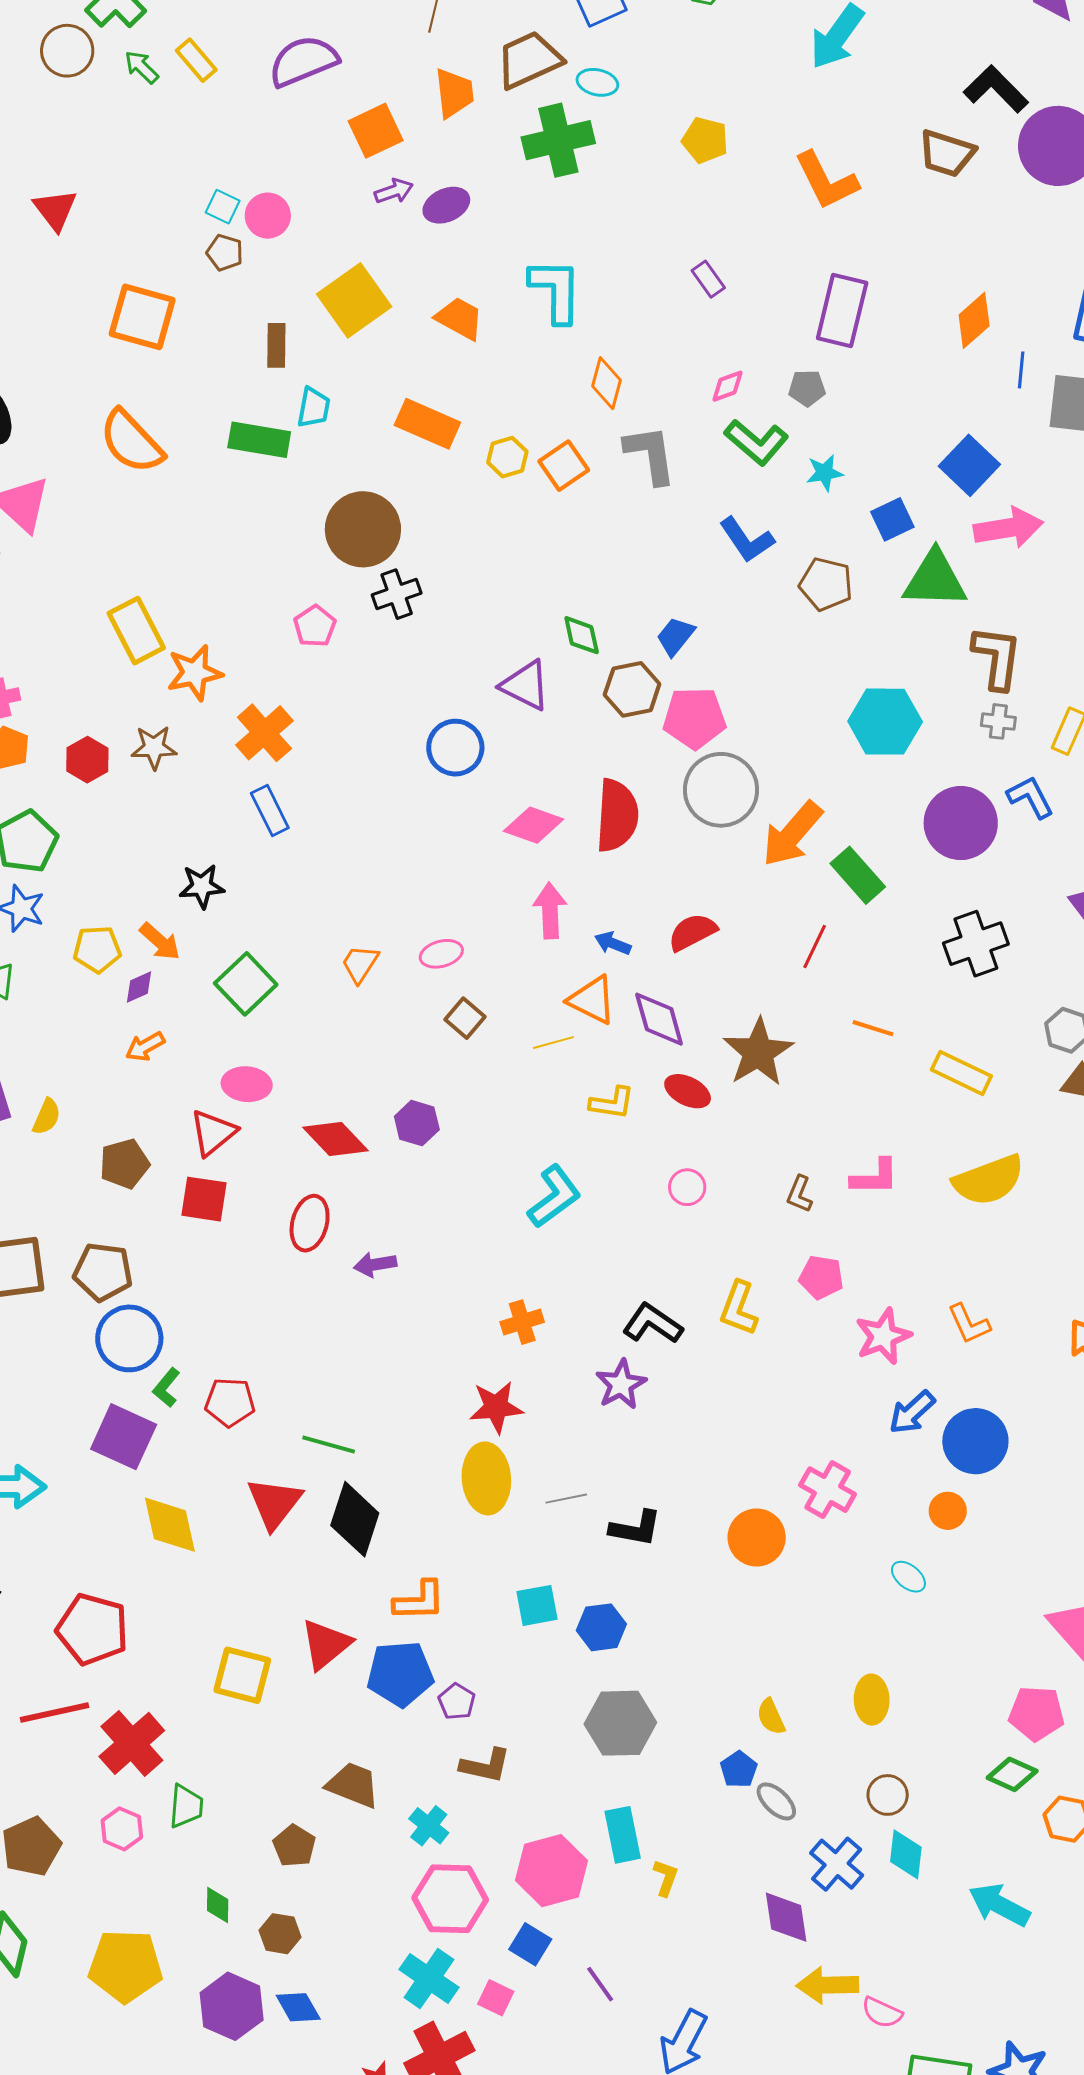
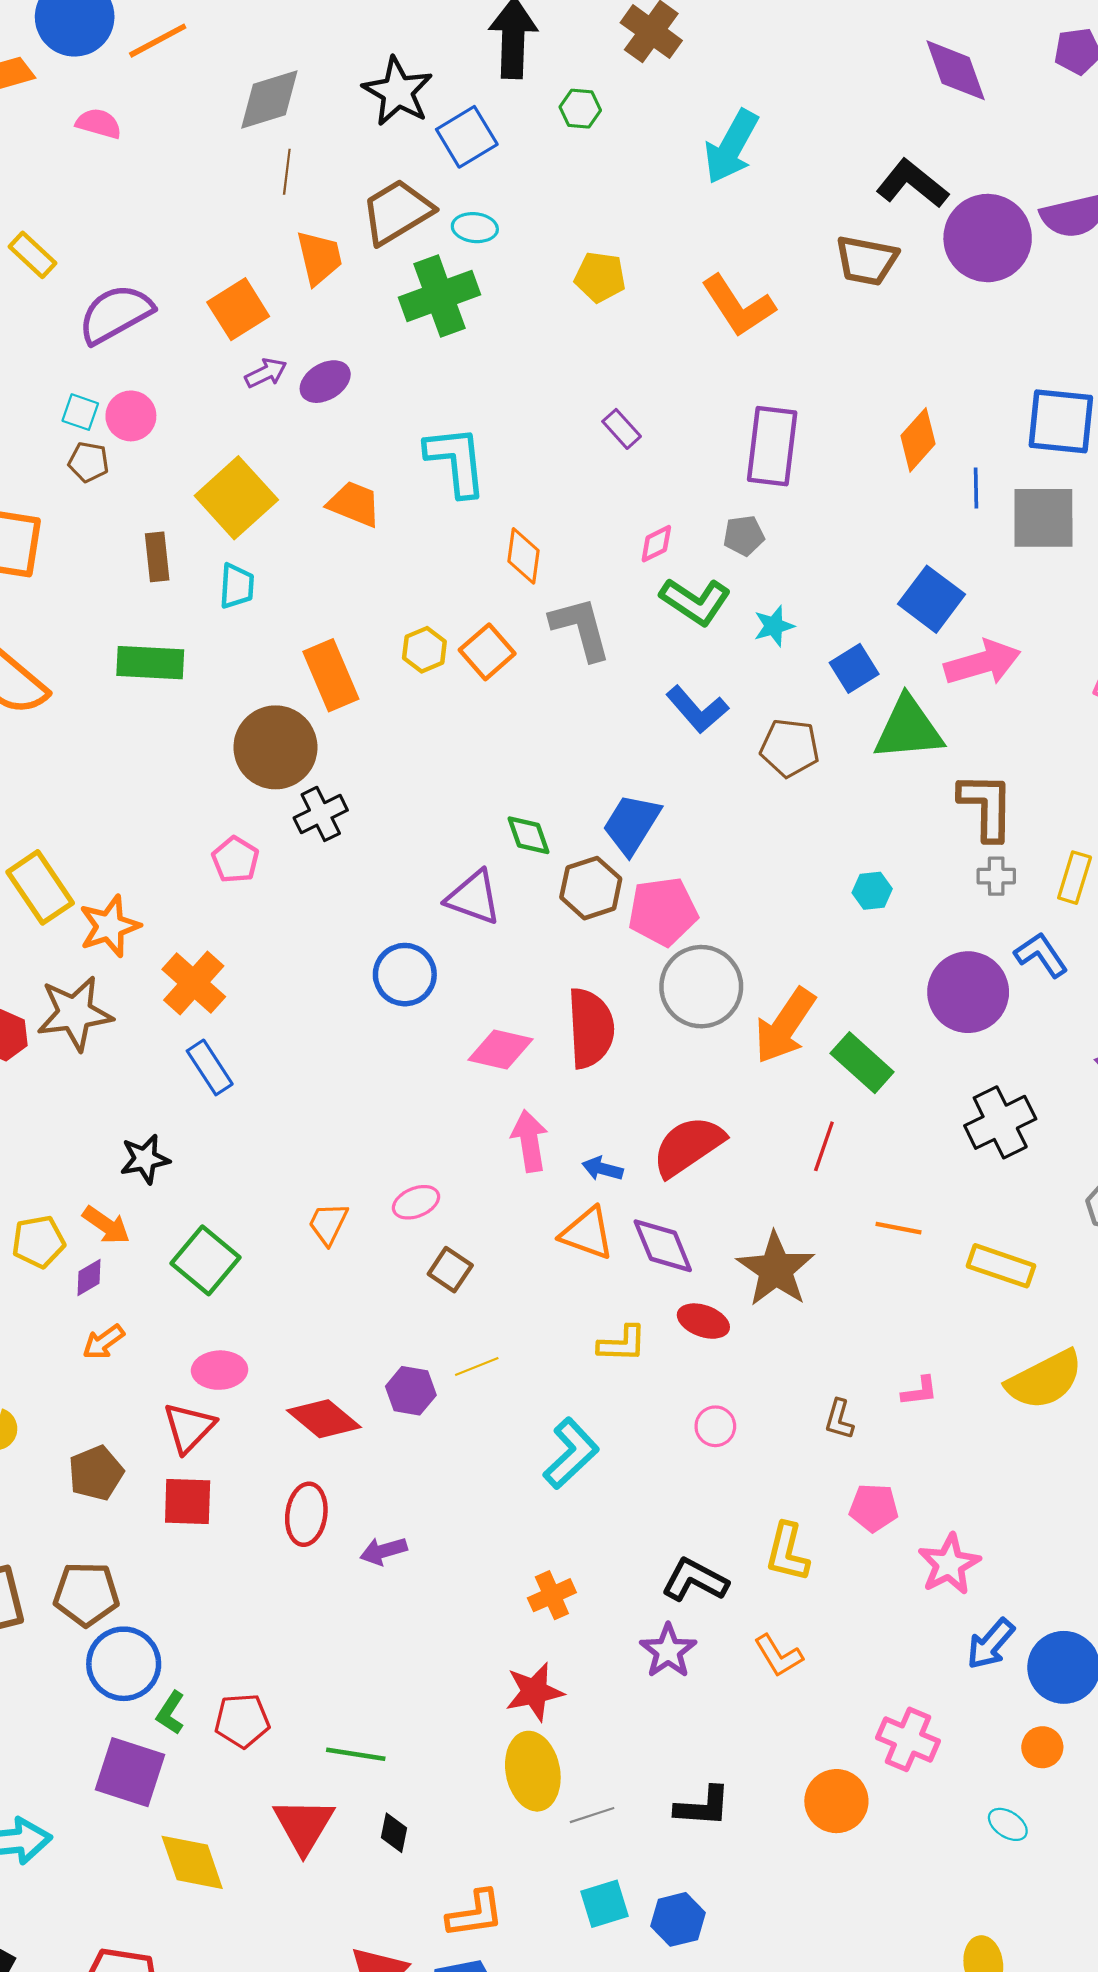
purple semicircle: (303, 61) -> (116, 314), moved
cyan trapezoid: (314, 408) -> (237, 586), moved
orange rectangle: (427, 424) -> (331, 675), moved, turned 50
blue trapezoid: (675, 636) -> (632, 824), size x1.4
cyan hexagon: (885, 722) -> (872, 891), size x0.5
brown star: (154, 748) -> (75, 1013), size x1.5
red semicircle: (692, 932) -> (688, 1146), size x1.4
yellow line: (553, 1043) -> (477, 1366), moved
pink L-shape: (875, 1177) -> (920, 1391), size x0.7
orange L-shape: (969, 1324) -> (778, 1656), moved
gray line: (566, 1499) -> (592, 1815), moved
black diamond: (355, 1519) -> (394, 1833), size x0.5

